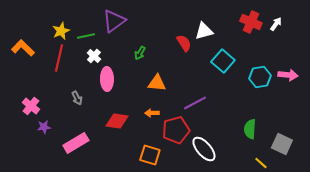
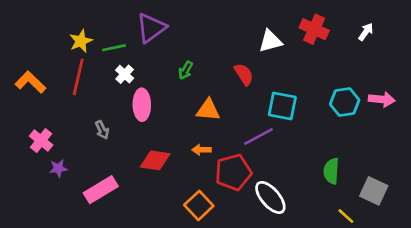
red cross: (251, 22) -> (314, 29), moved
red semicircle: (184, 43) -> (244, 74), moved
orange L-shape: (23, 48) -> (30, 82), moved
cyan square: (223, 61) -> (282, 106), moved, turned -30
orange square: (150, 155) -> (199, 205), turned 30

